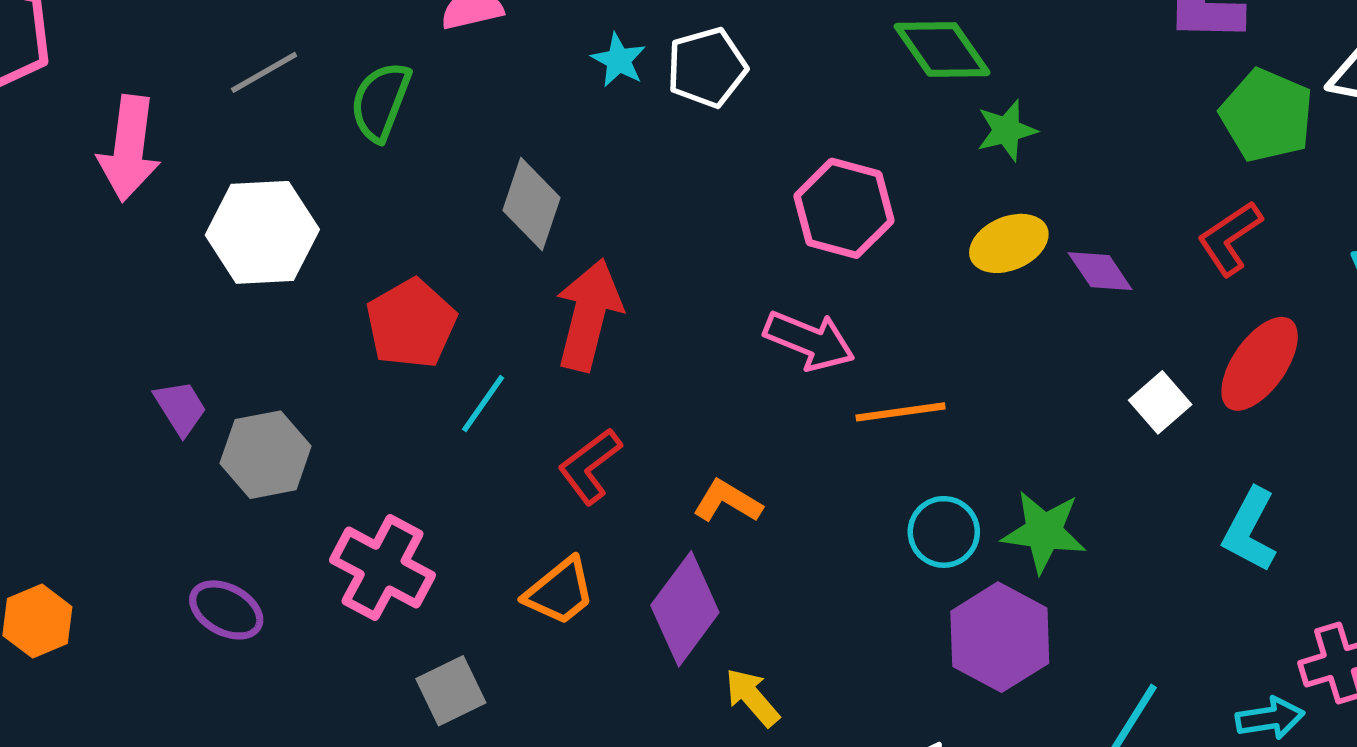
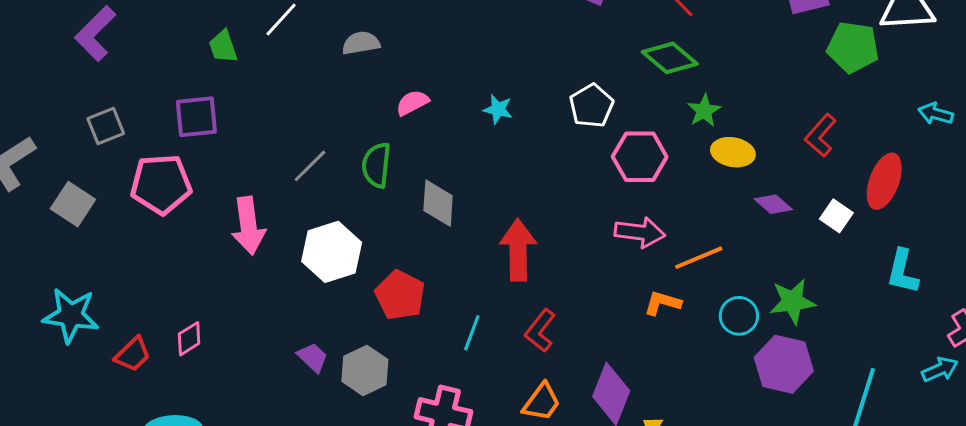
white pentagon: (707, 67) -> (591, 106), moved
green star: (1007, 130) -> (704, 111), moved
gray diamond: (532, 204) -> (438, 203), moved
red L-shape: (1230, 238) -> (820, 135), moved
yellow ellipse: (1009, 243) -> (733, 152), turned 48
purple diamond: (1100, 271) -> (773, 204), moved
red pentagon: (411, 324) -> (400, 295), moved
cyan line: (483, 404) -> (472, 333), moved
orange L-shape: (727, 501) -> (662, 303), moved

